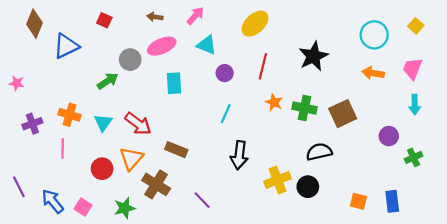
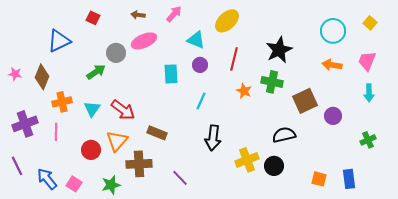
brown diamond: (35, 24) -> (42, 77), moved
cyan triangle: (207, 45) -> (196, 40), moved
cyan rectangle: (174, 83) -> (171, 74), moved
green cross: (304, 108) -> (272, 82), moved
orange cross: (69, 115) -> (62, 102), turned -30
purple cross: (32, 124) -> (25, 124), moved, size x1.4
purple circle: (389, 136) -> (333, 116), moved
brown cross: (156, 184) -> (139, 164), turned -35

